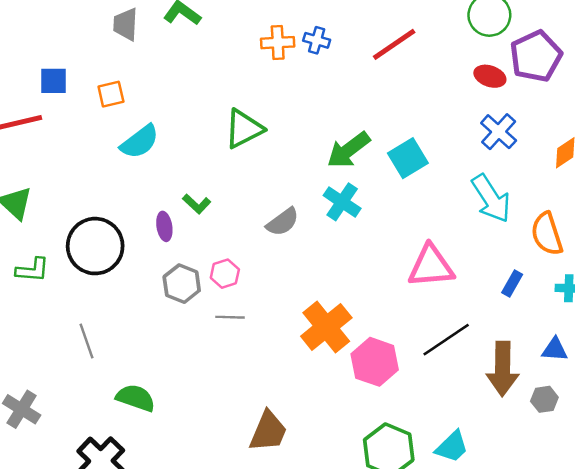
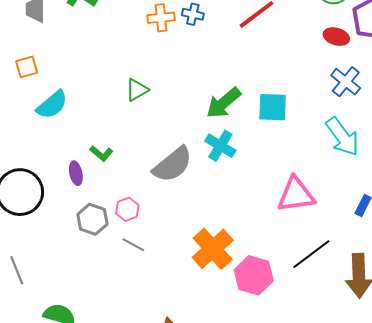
green triangle: (244, 129) -> (137, 90), size x0.7
cyan square: (408, 158) -> (273, 107), turned 36
gray semicircle: (283, 222) -> (173, 165), size x1.5
gray line: (230, 317) -> (133, 245), turned 30

